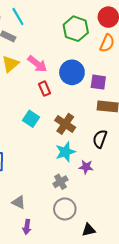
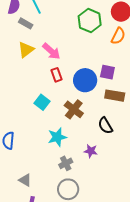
blue circle: (72, 72) -> (85, 80), moved
black semicircle: (100, 139) -> (105, 126), turned -54
cyan star: (65, 152) -> (57, 137), moved

